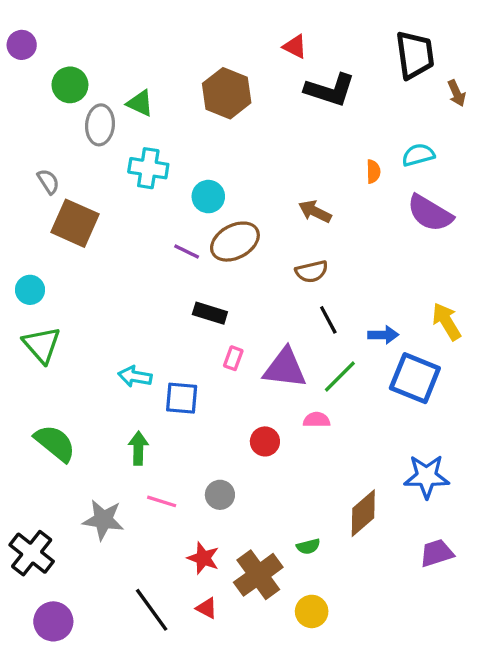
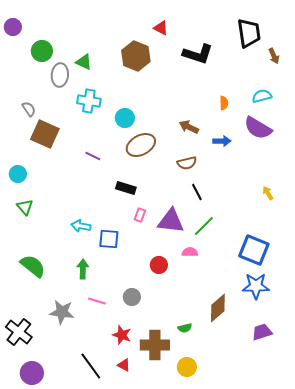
red triangle: (295, 47) -> (161, 28), moved
cyan semicircle: (418, 155) -> (262, 96), moved
purple line: (187, 252) -> (93, 156), moved
yellow arrow: (447, 322) -> (268, 193), size x0.6
blue arrow: (383, 335) -> (222, 141), moved
green triangle: (42, 345) -> (25, 207), size x0.7
blue square: (415, 378) -> (254, 250), moved
brown cross: (258, 575) -> (155, 345), turned 36

